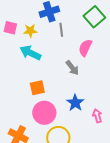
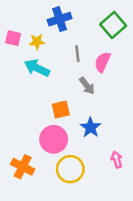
gray line: (61, 30) -> (77, 54), moved
orange square: (37, 88) -> (61, 110), moved
pink arrow: (97, 116) -> (117, 160), moved

